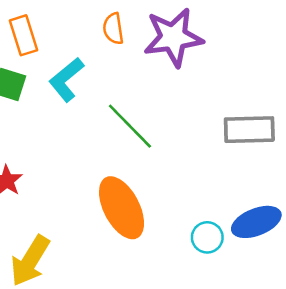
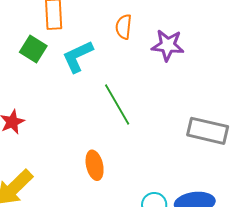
purple star: (173, 37) -> (168, 45), size x0.7
orange ellipse: (122, 208) -> (95, 165), size x0.6

